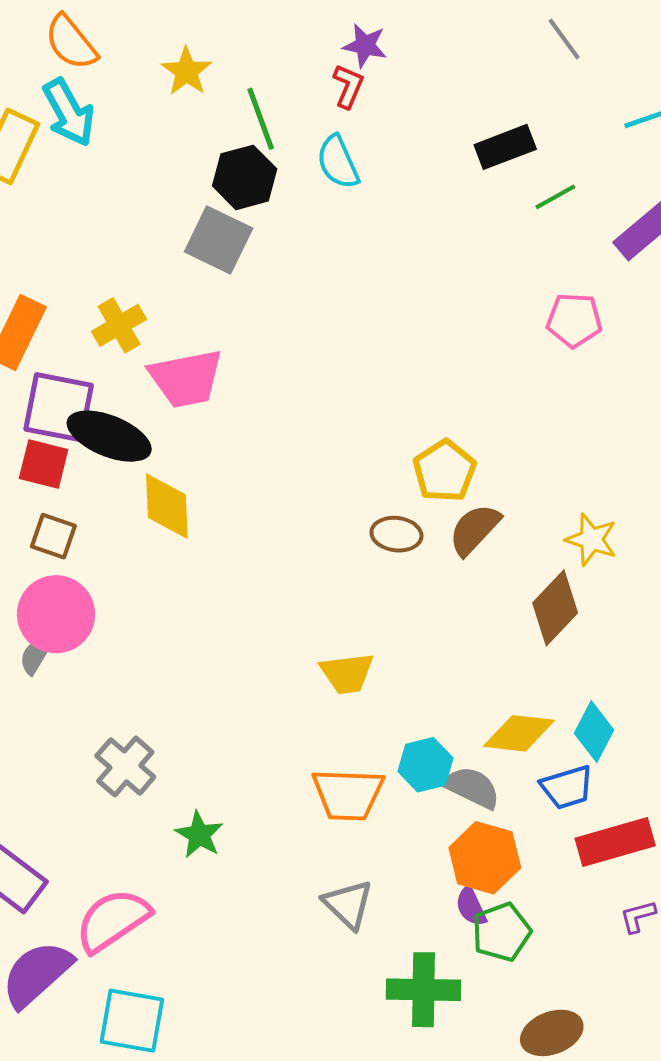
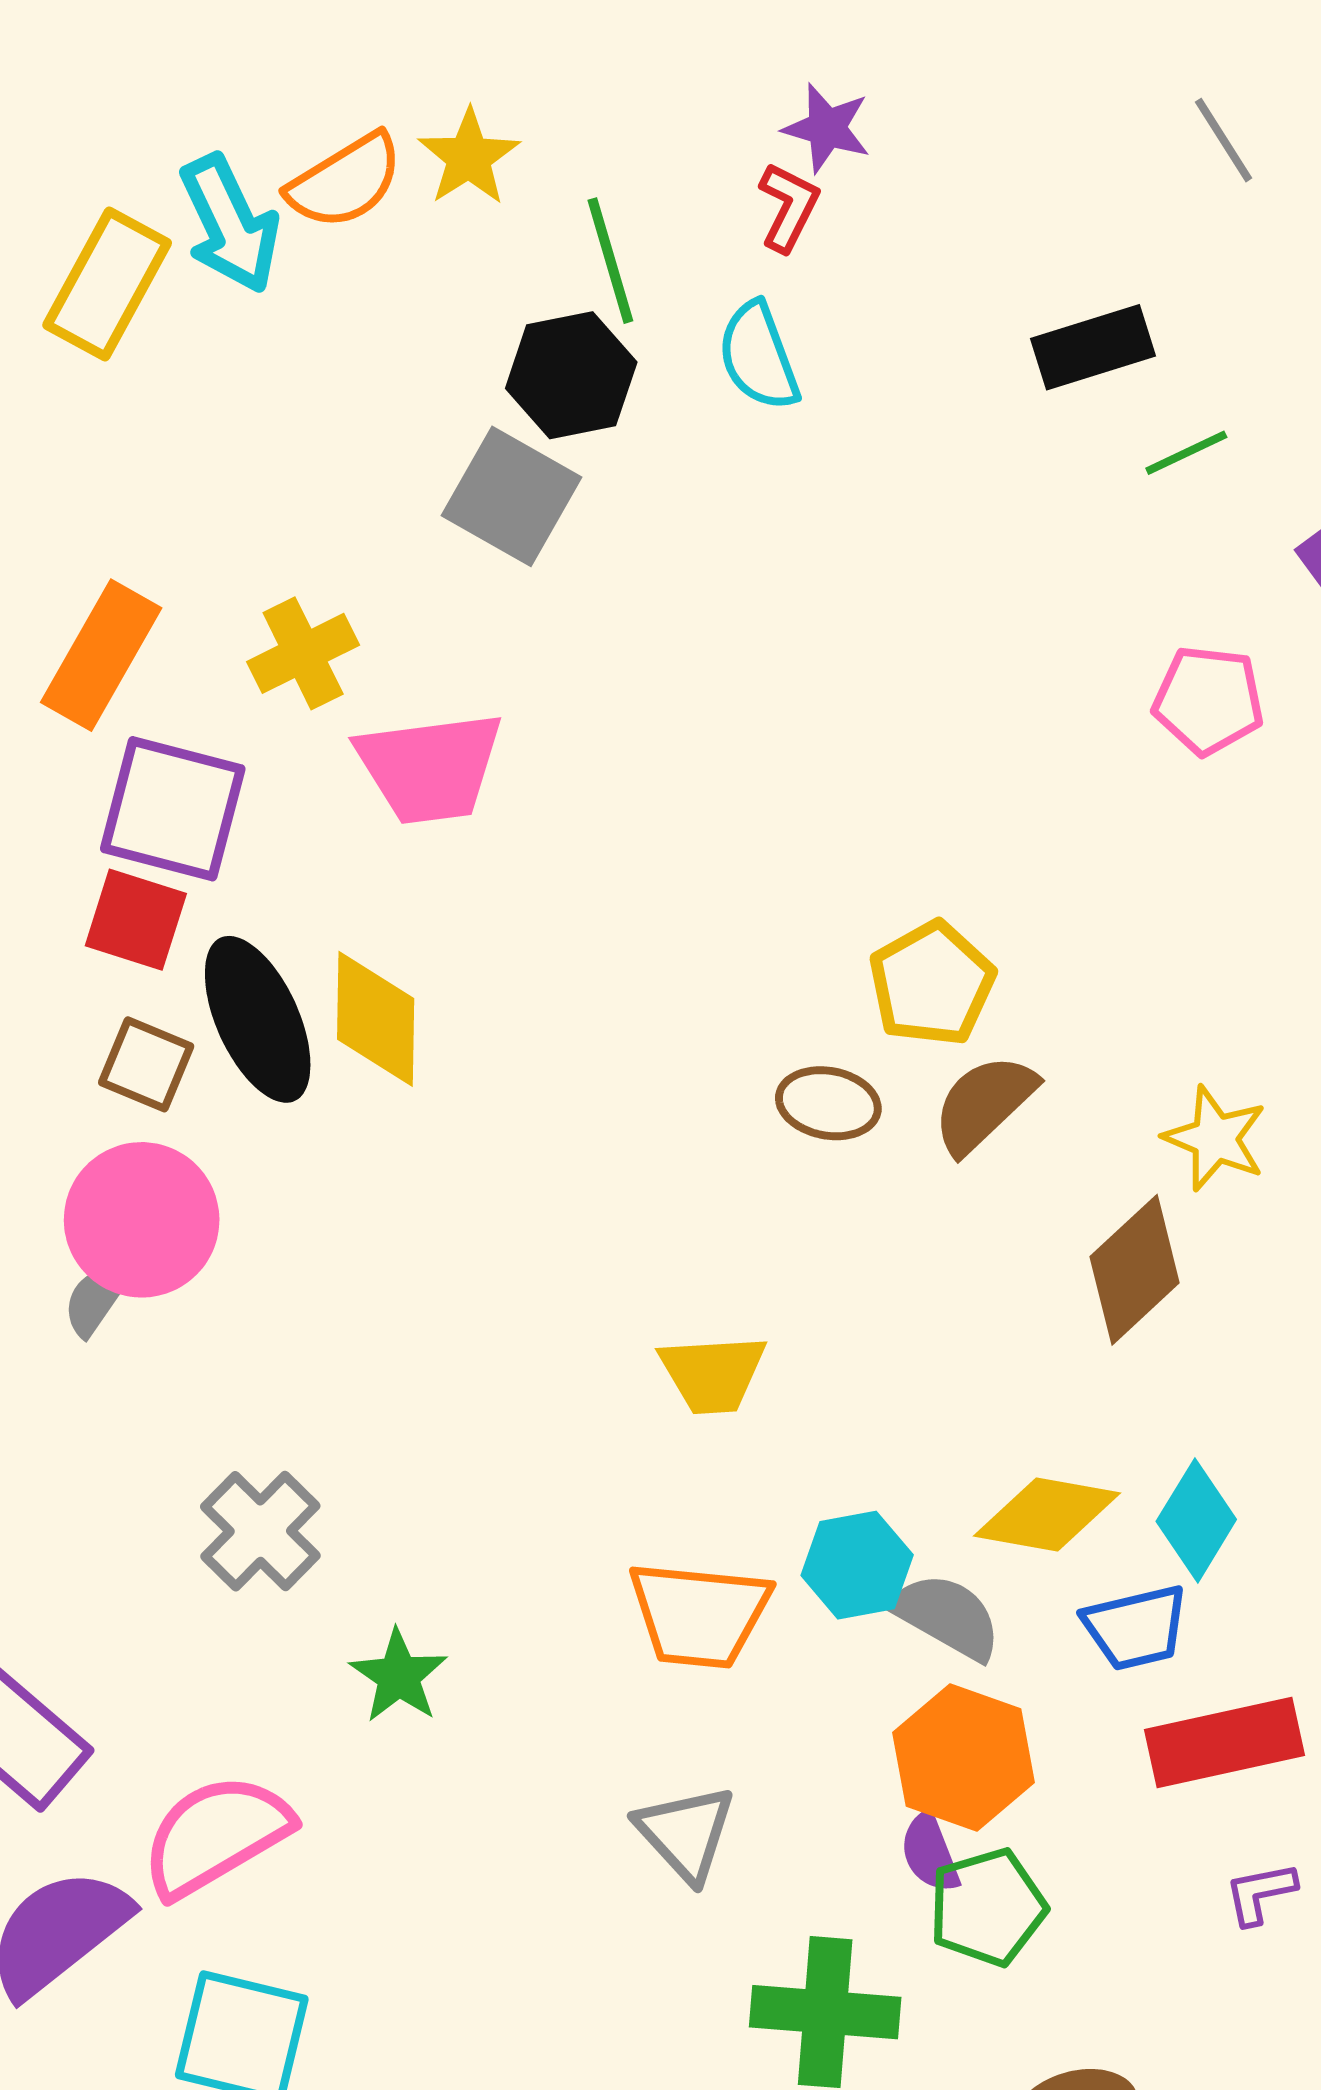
orange semicircle: (71, 42) -> (345, 181), moved, turned -86
black ellipse: (109, 436) -> (258, 1019), moved, turned 40

